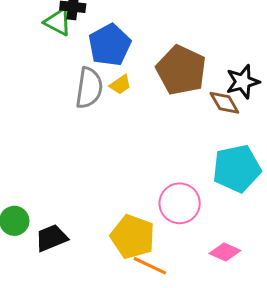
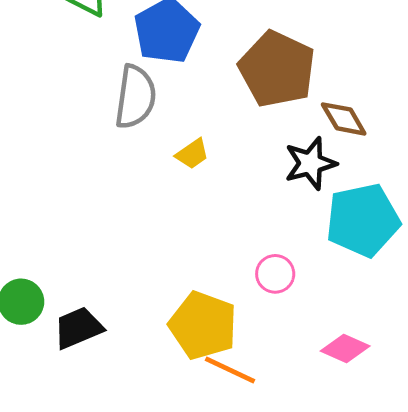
black star: (243, 82) -> (310, 163), moved
yellow trapezoid: (120, 85) -> (192, 154), moved
pink circle: (180, 203) -> (275, 274), size x0.6

